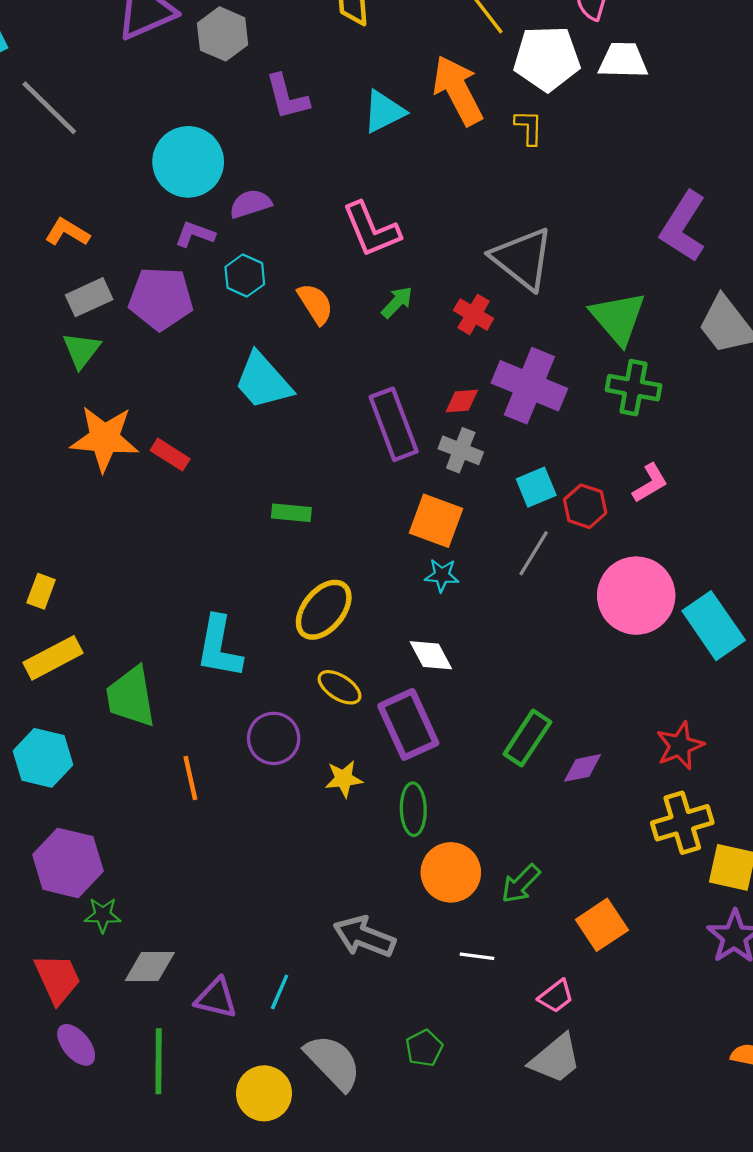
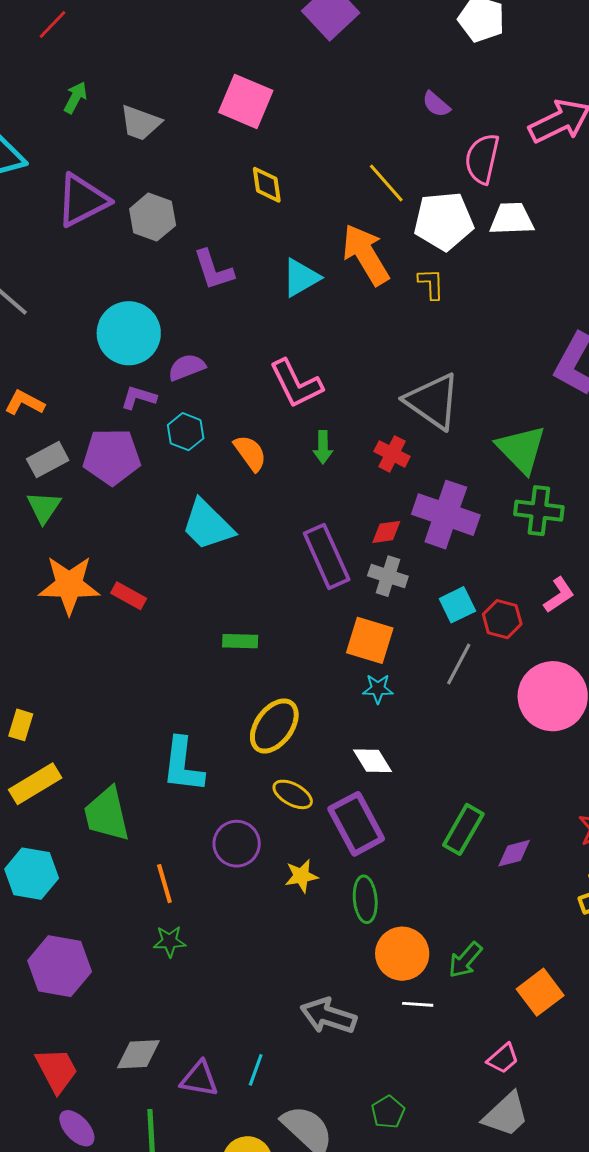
green arrow: (397, 302) -> (323, 447), turned 140
green star: (103, 915) -> (170, 941), moved
white line: (477, 956) -> (418, 1004), moved

